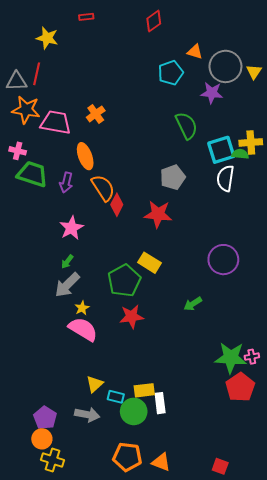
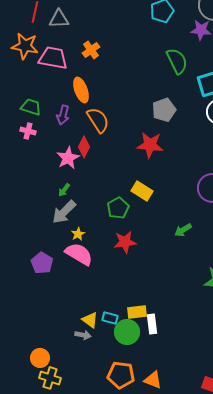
gray triangle: (17, 81) -> (59, 19), moved
pink cross: (18, 151) -> (28, 131), moved
green trapezoid: (32, 174) -> (31, 107), size x0.7
red diamond: (117, 205) -> (84, 147), moved
green pentagon: (124, 281) -> (118, 208), size x0.7
yellow triangle: (95, 384) -> (90, 320), moved, turned -42
gray arrow: (87, 415) -> (83, 335), size x0.7
purple pentagon: (45, 418) -> (42, 263), moved

